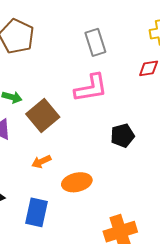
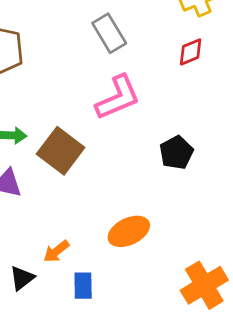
orange arrow: (41, 162) -> (56, 251), moved
blue rectangle: (36, 212) -> (83, 286), size x0.7

